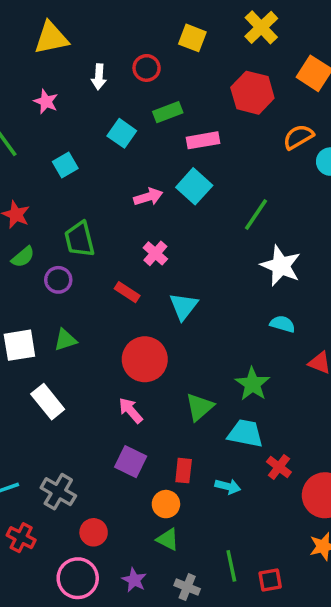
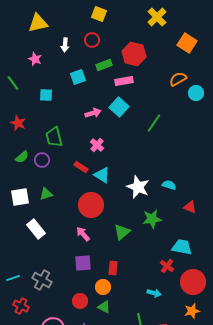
yellow square: (192, 38) -> (99, 14), moved
red hexagon: (252, 93) -> (134, 54), moved
cyan square: (122, 133) -> (78, 77), turned 35
cyan square: (65, 165) -> (46, 95), turned 32
green semicircle: (23, 257) -> (22, 157), moved
white star: (281, 266) -> (138, 187), moved
cyan triangle: (184, 306) -> (102, 175), moved, turned -36
green star: (252, 384) -> (152, 219), turned 30
cyan trapezoid: (245, 433) -> (182, 247), moved
purple square: (131, 462) -> (83, 263), turned -30
cyan arrow: (228, 486) -> (154, 293), moved
red circle: (94, 532) -> (80, 301), moved

